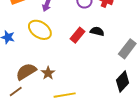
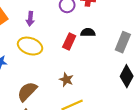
brown star: (48, 73) -> (66, 80), moved

